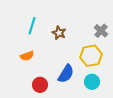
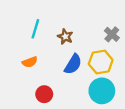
blue semicircle: (66, 74) -> (73, 64), moved
cyan circle: (92, 82) -> (102, 91), size x1.5

